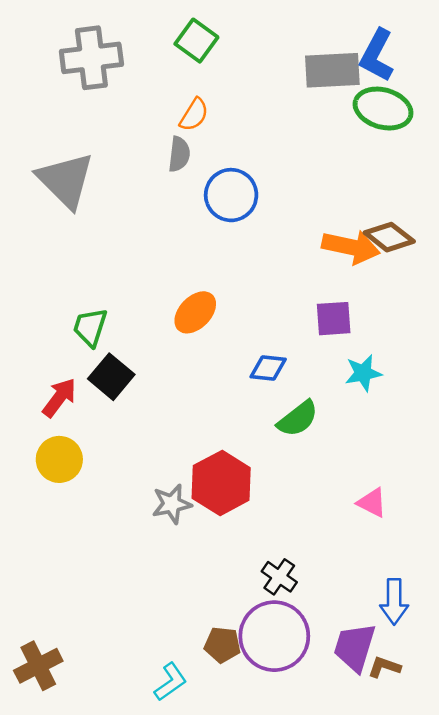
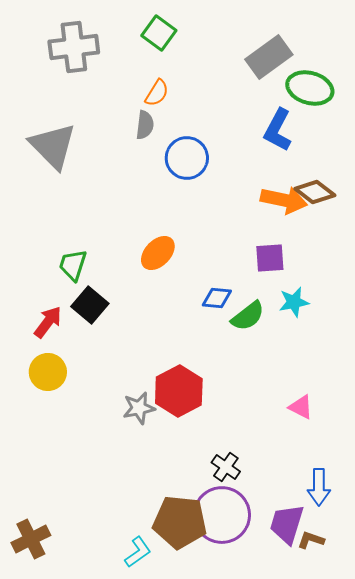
blue L-shape: (377, 55) -> (278, 130), moved
gray rectangle: (332, 70) -> (269, 57), turned -33
green semicircle: (298, 419) -> (248, 316), moved
brown pentagon: (222, 645) -> (180, 522), size x1.8

